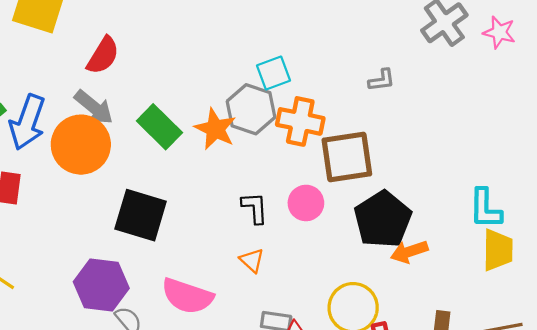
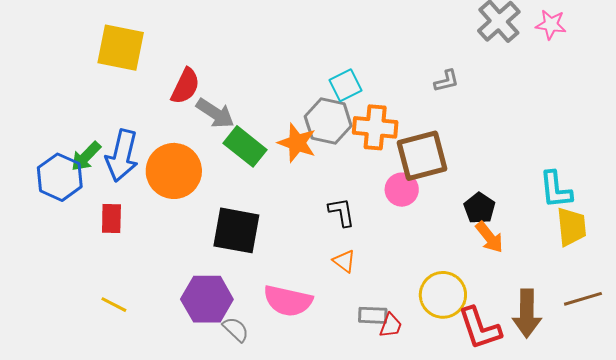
gray arrow: (94, 107) -> (215, 113), moved
pink circle: (306, 203) -> (402, 190), moved
black pentagon: (383, 219) -> (480, 208), moved, size x0.6
orange arrow: (409, 252) -> (489, 237), turned -104

